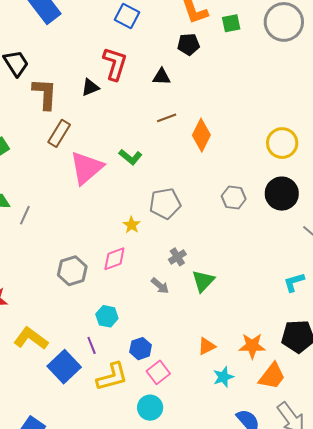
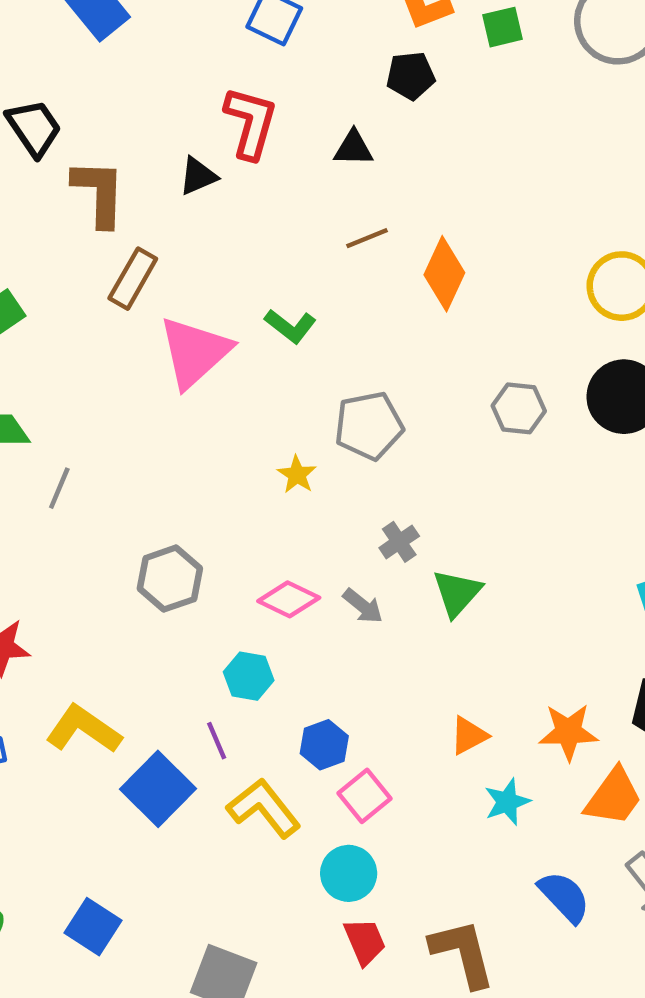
gray line: (25, 215) -> (59, 488), moved
pink diamond: (114, 259) -> (289, 599), moved, turned 48
yellow L-shape: (112, 377) -> (264, 808), turned -112

